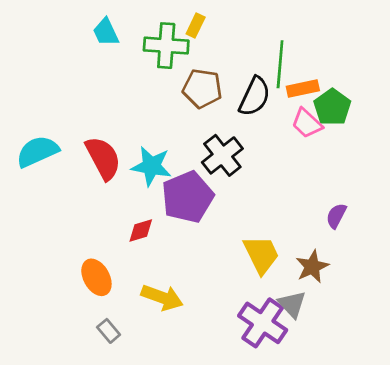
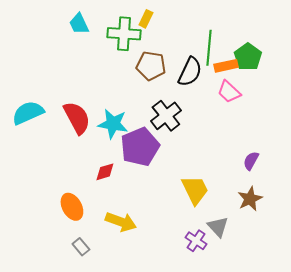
green pentagon: (332, 107) -> (248, 57), moved
brown star: (312, 267) -> (250, 199), moved
purple cross: (263, 323) -> (196, 241), size x0.6

